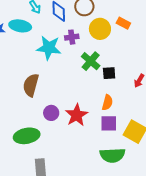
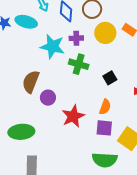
green cross: (91, 61) -> (79, 64), moved, turned -30
black square: (109, 73) -> (110, 78), turned -32
purple circle: (51, 113) -> (48, 98), moved

